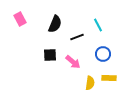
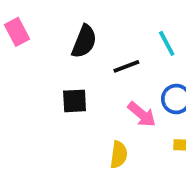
pink arrow: (73, 62) -> (142, 114), moved
yellow semicircle: (90, 83) -> (119, 155), moved

